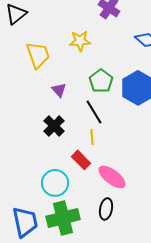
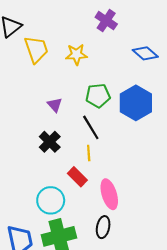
yellow trapezoid: (38, 55) -> (36, 49), moved
green pentagon: (101, 81) -> (98, 96), turned 30
pink ellipse: (112, 177) -> (109, 194), turned 36

